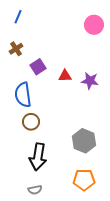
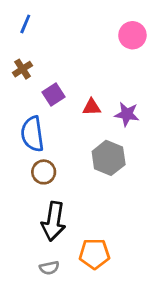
gray hexagon: (84, 141) -> (109, 158), moved
orange pentagon: (84, 180) -> (94, 254), moved

